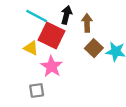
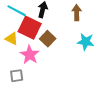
brown arrow: (87, 23) -> (77, 13), moved
brown square: (94, 48) -> (48, 39), moved

